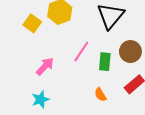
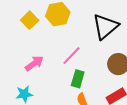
green rectangle: (105, 62) -> (78, 79), moved

